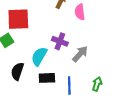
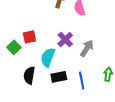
red square: (18, 19) -> (29, 37), moved, size x0.6
purple cross: (60, 41) -> (65, 39), turned 35

